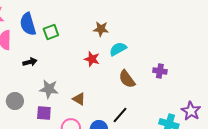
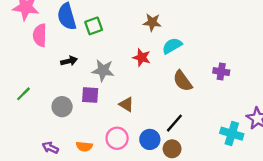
gray star: (49, 89) -> (103, 70), moved
gray circle: (15, 101) -> (62, 107), moved
purple square: (44, 113) -> (90, 95), moved

